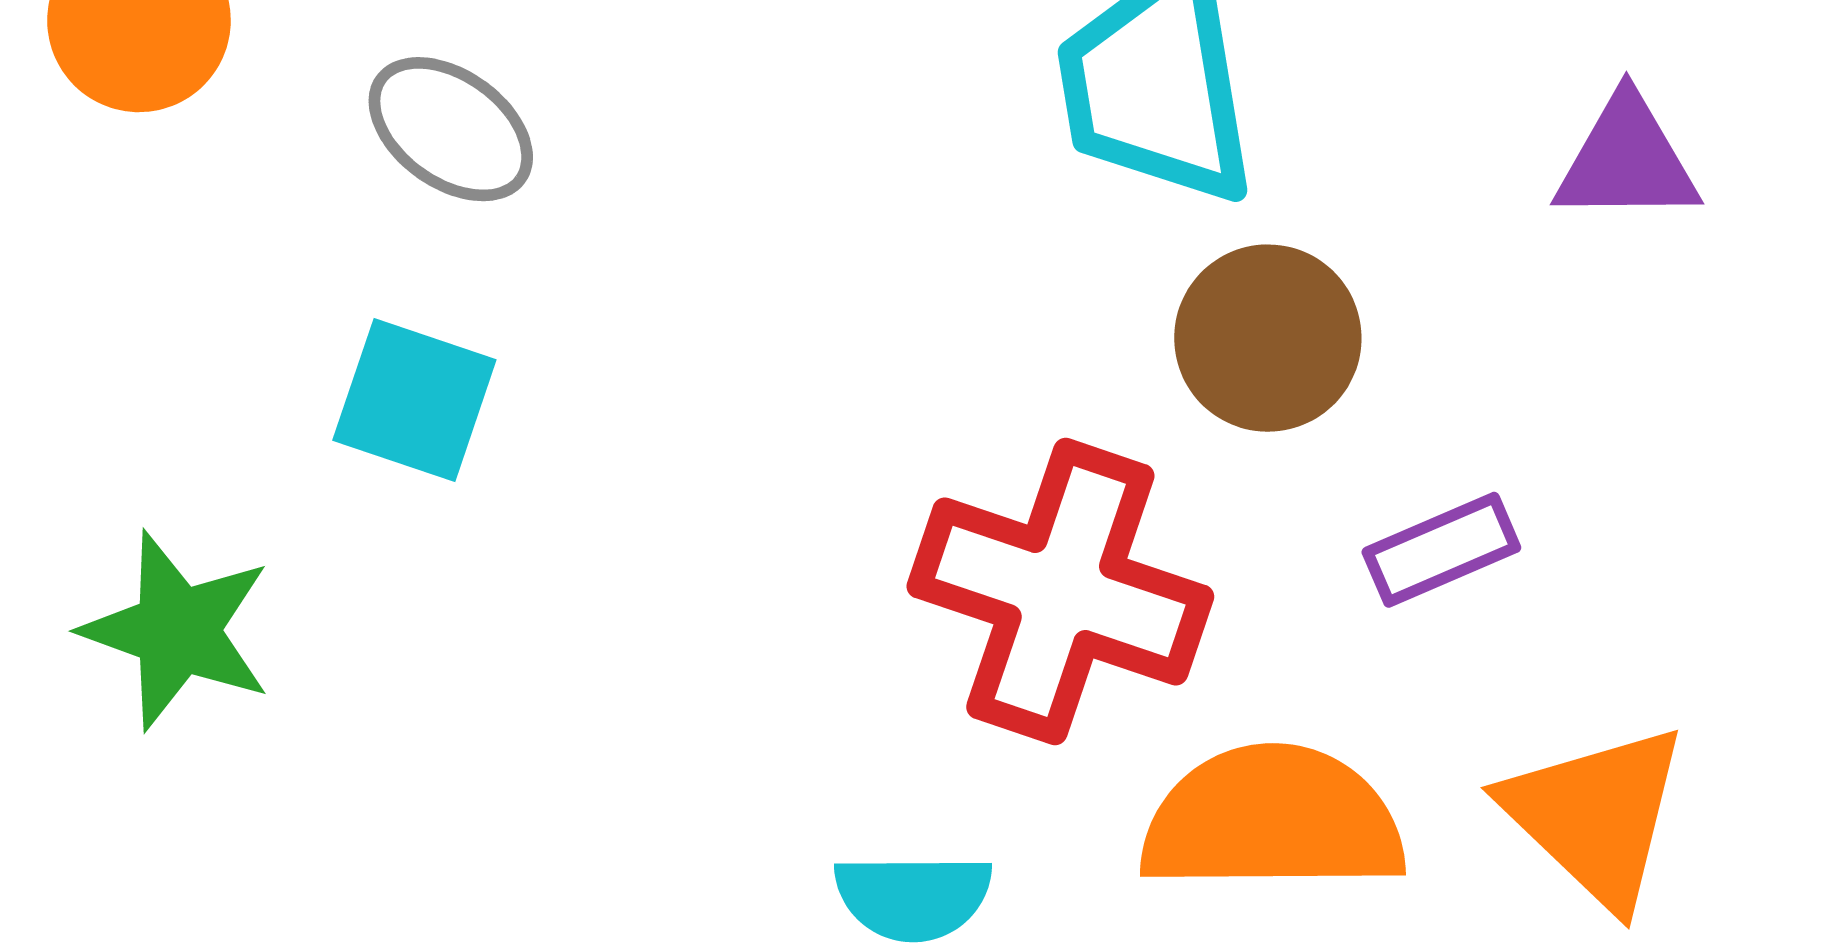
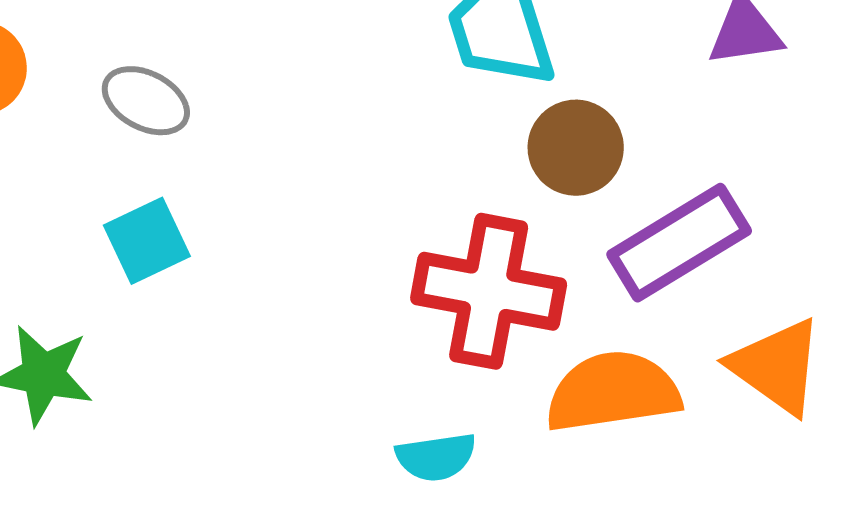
cyan square: (414, 400) -> (147, 241), turned -36
purple rectangle: (1441, 550) -> (679, 243), size x1.8

